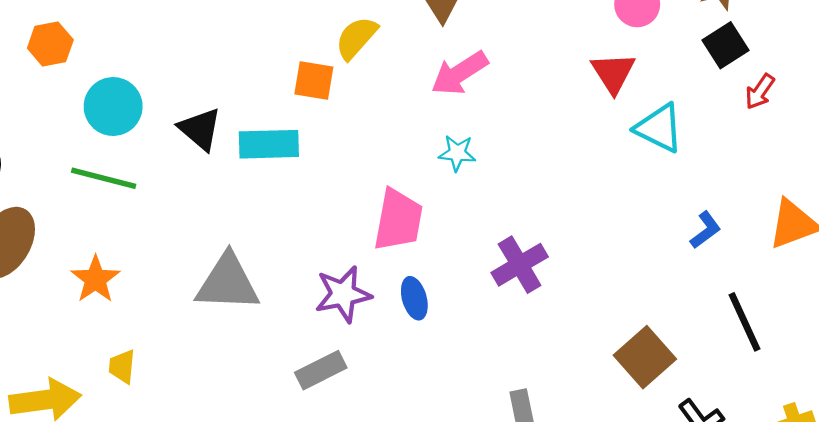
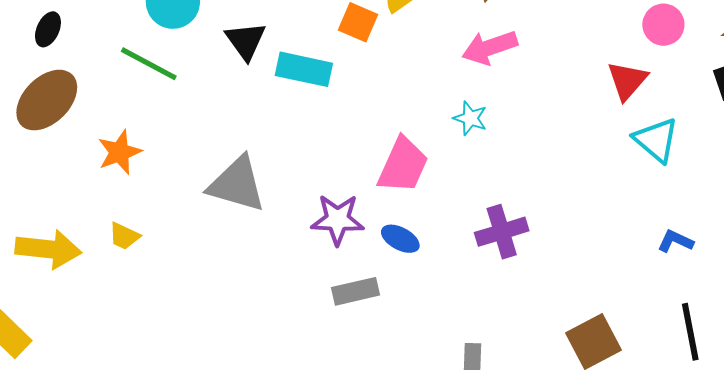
blue L-shape: (706, 230) -> (675, 241), turned -132
blue ellipse: (414, 298) -> (400, 239), turned -60
yellow trapezoid: (122, 366) -> (124, 236), turned -84
gray rectangle: (321, 370) -> (355, 291), moved

